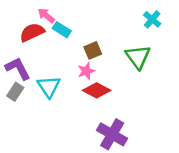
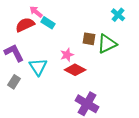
brown square: (93, 50) -> (89, 39), moved, turned 32
green triangle: (138, 57) -> (107, 44), turned 40
gray rectangle: (15, 92) -> (14, 82), moved

